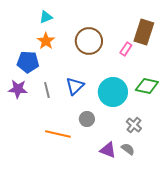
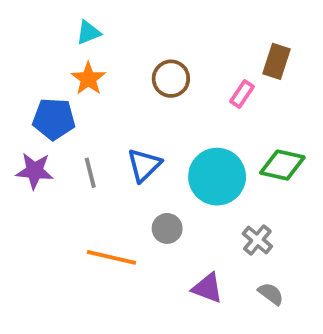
brown rectangle: (144, 32) -> (277, 61), size x0.7
brown circle: (89, 41) -> (171, 79), size x0.7
gray semicircle: (128, 149) -> (271, 294), moved

